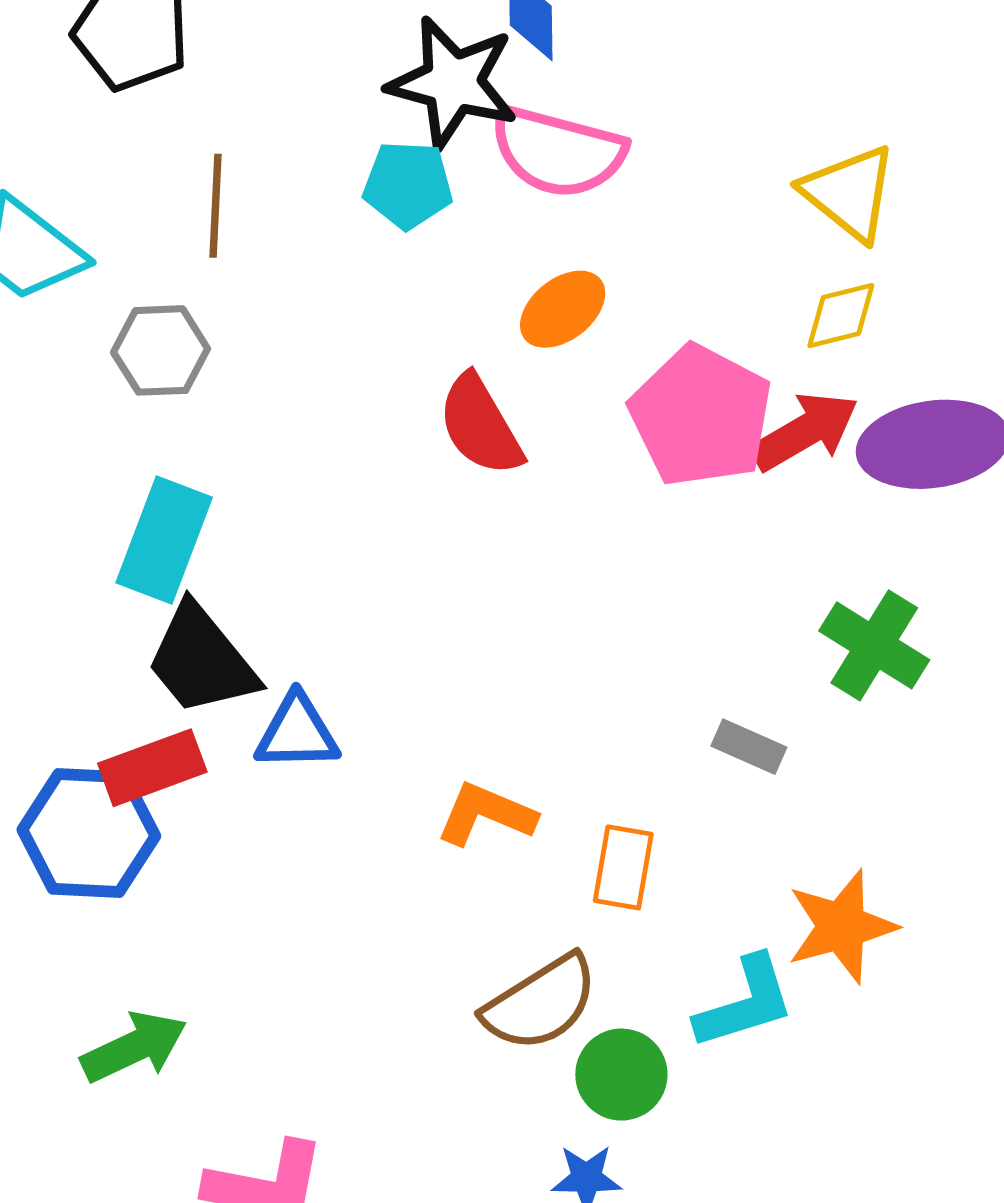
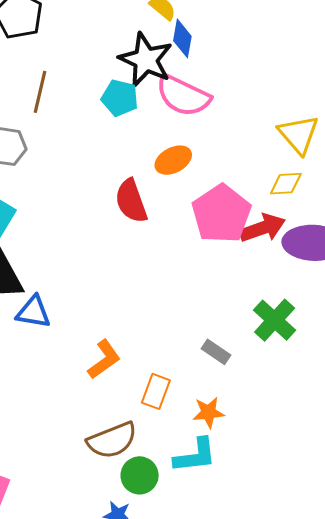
orange L-shape: (486, 814) -> (104, 359), turned 111
orange star: (841, 926) -> (208, 412), moved, size x0.7

